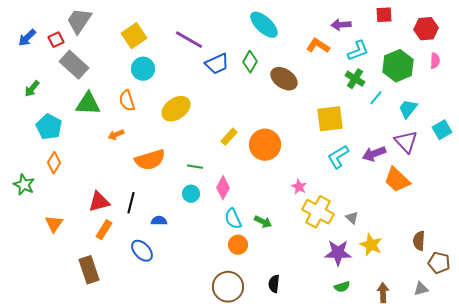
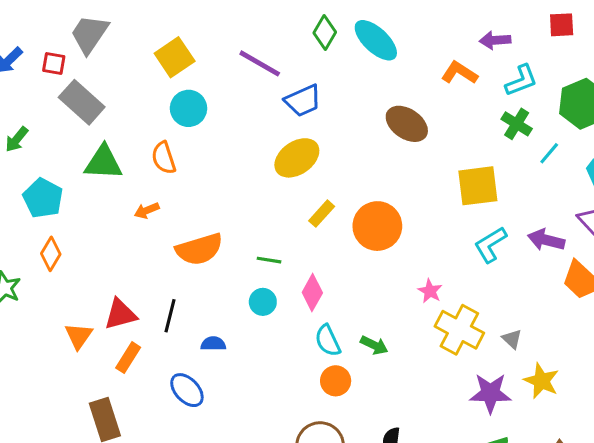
red square: (56, 40) -> (54, 63), turned 35
green diamond: (250, 62) -> (325, 33), moved
yellow ellipse: (176, 109) -> (297, 158), moved
purple arrow: (374, 154) -> (546, 240), turned 35
orange triangle: (54, 224) -> (79, 336), moved

